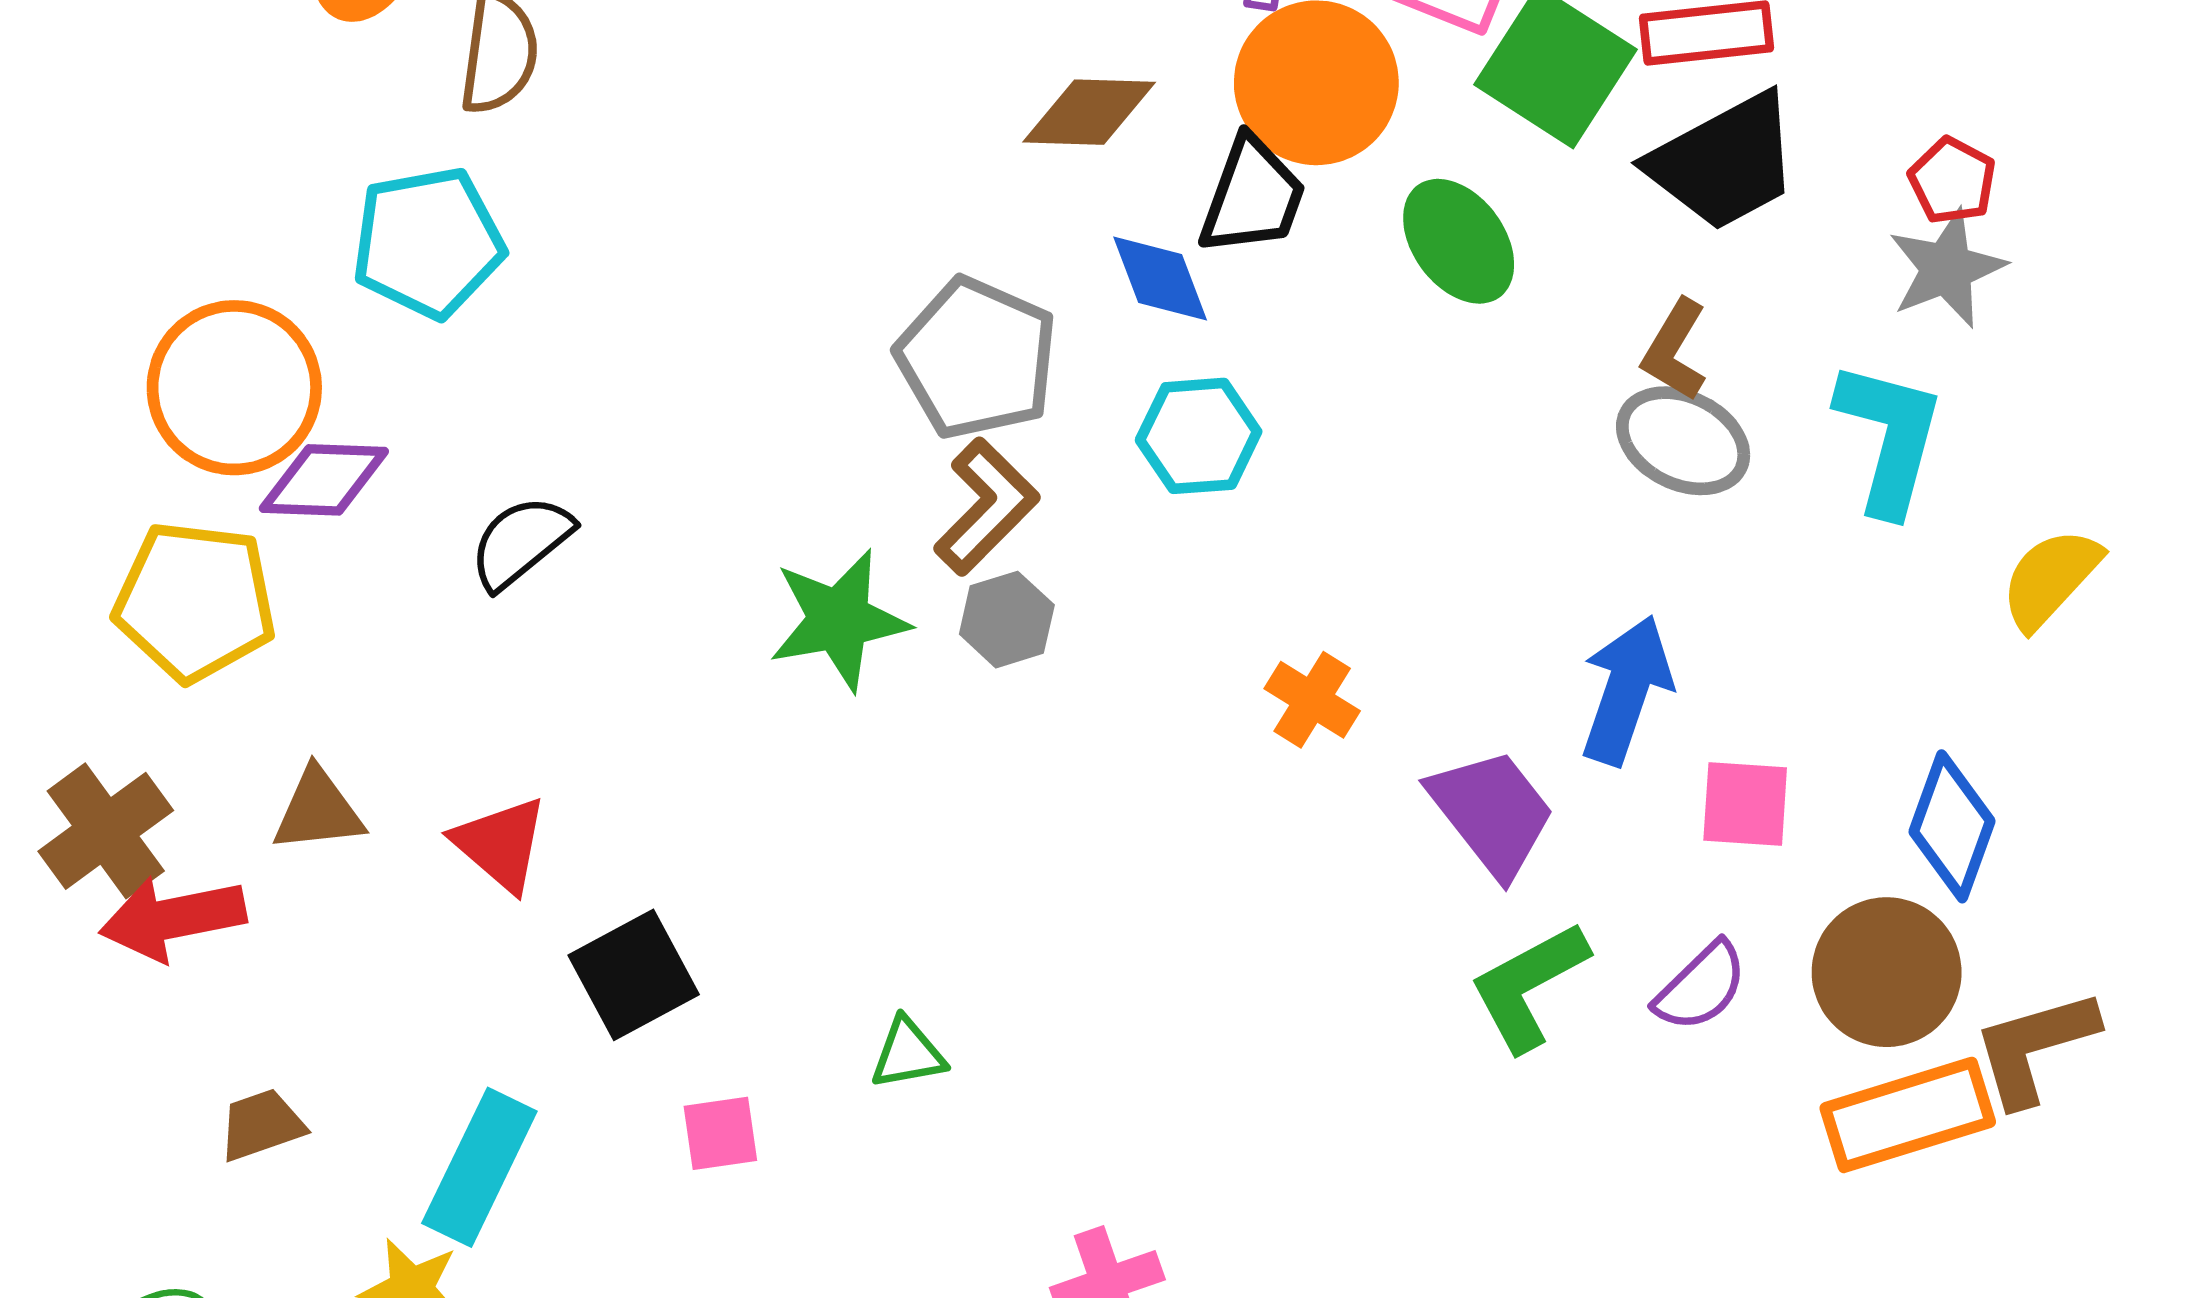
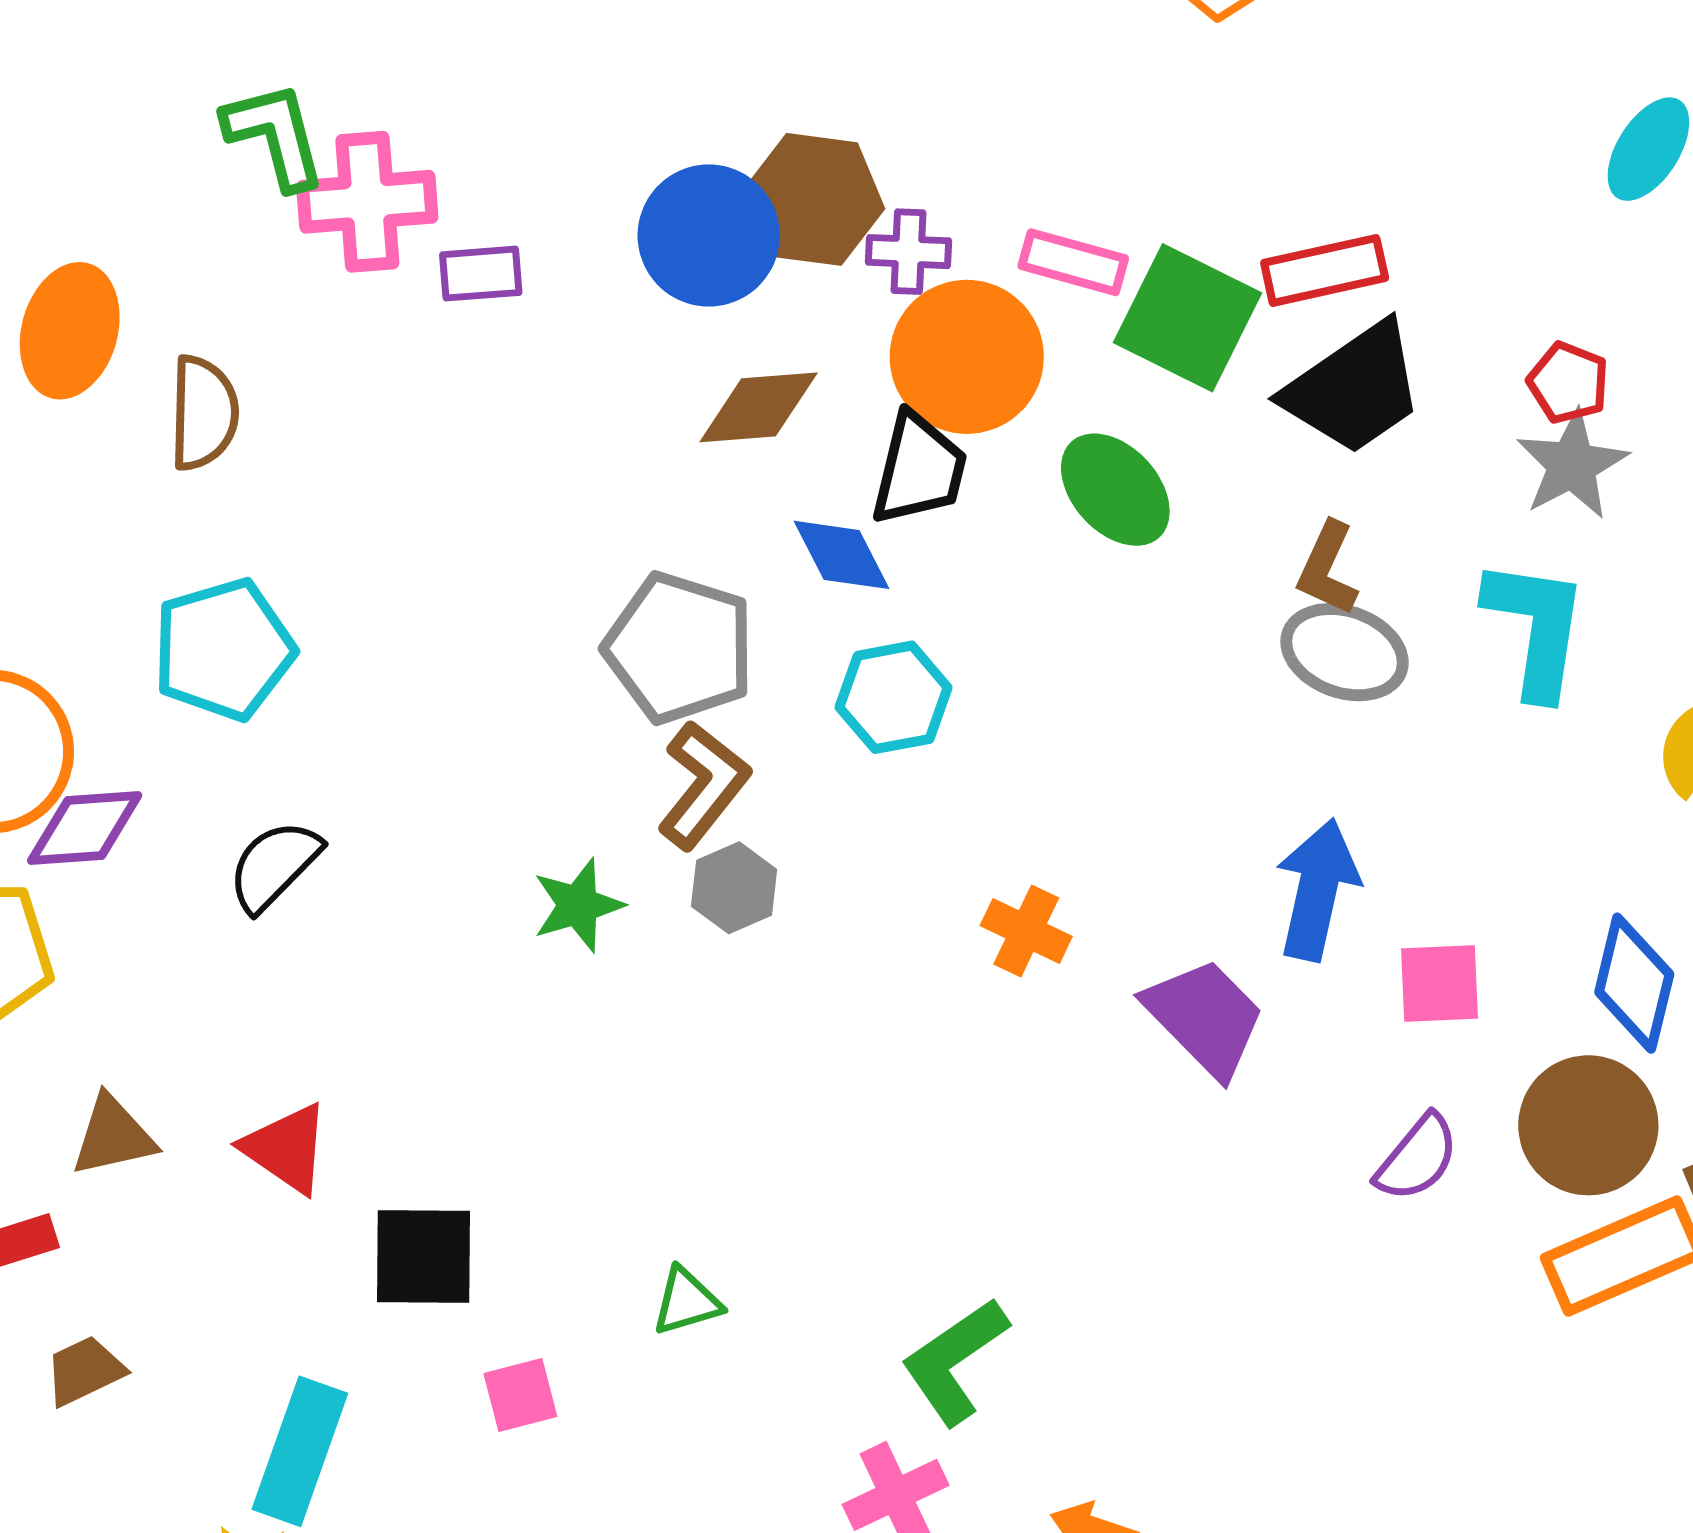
cyan pentagon: (428, 243) -> (224, 649), moved
green star: (839, 620) -> (578, 905), size x0.7
black square: (634, 975) -> (424, 1256), turned 35
green L-shape: (1529, 986) -> (955, 1361), moved
brown trapezoid: (262, 1125) -> (85, 1371), moved

